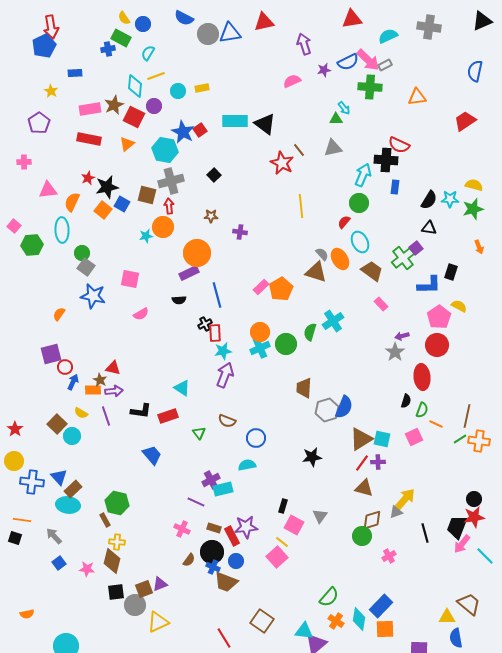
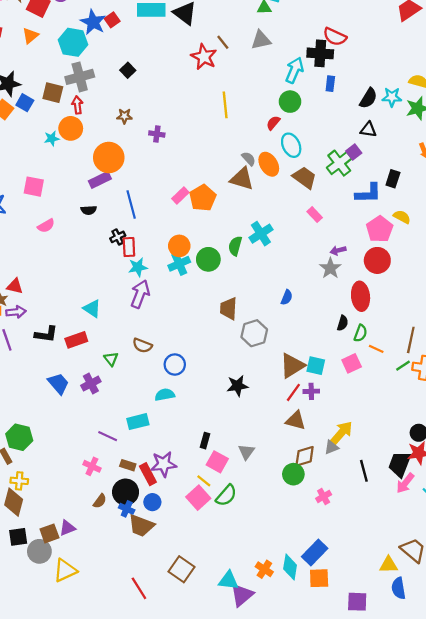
blue semicircle: (344, 407) -> (287, 297), moved, size x0.6
purple cross: (211, 480) -> (91, 384), moved
green semicircle: (329, 597) -> (226, 495), moved

